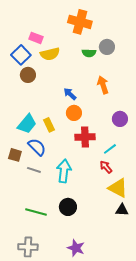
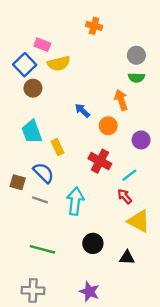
orange cross: (80, 22) -> (94, 26), size x0.6
gray circle: (107, 47) -> (136, 55), moved
green semicircle: (89, 53) -> (136, 78), moved
orange circle: (74, 113) -> (108, 126), moved
cyan trapezoid: (27, 124) -> (32, 132), moved, turned 120
red cross: (85, 137) -> (100, 161), turned 30
black circle: (68, 207) -> (93, 243), moved
black triangle: (122, 210) -> (127, 257), moved

